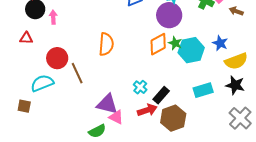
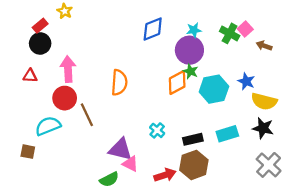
pink arrow: (53, 17) -> (68, 69), moved, size x1.6
green star: (175, 43) -> (191, 71), moved
yellow semicircle: (236, 61) -> (264, 101), turned 35
black rectangle: (161, 95) -> (193, 139), moved, turned 36
red arrow: (147, 110) -> (165, 175), moved

